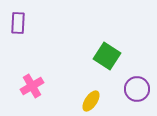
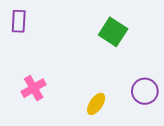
green square: (107, 56) -> (113, 32), moved

